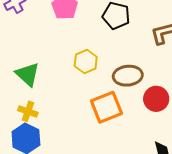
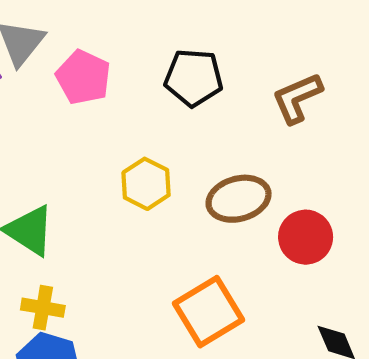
orange square: (106, 107) -> (209, 312), moved

